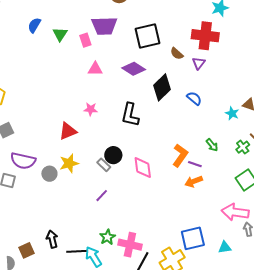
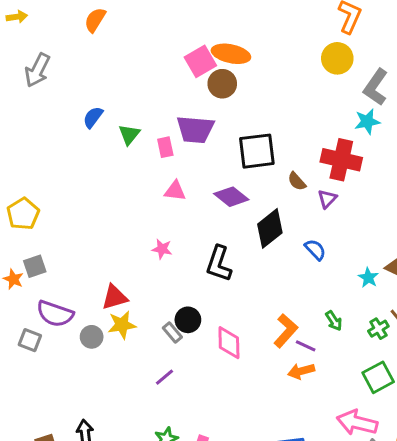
red triangle: (68, 131) -> (114, 297), moved

